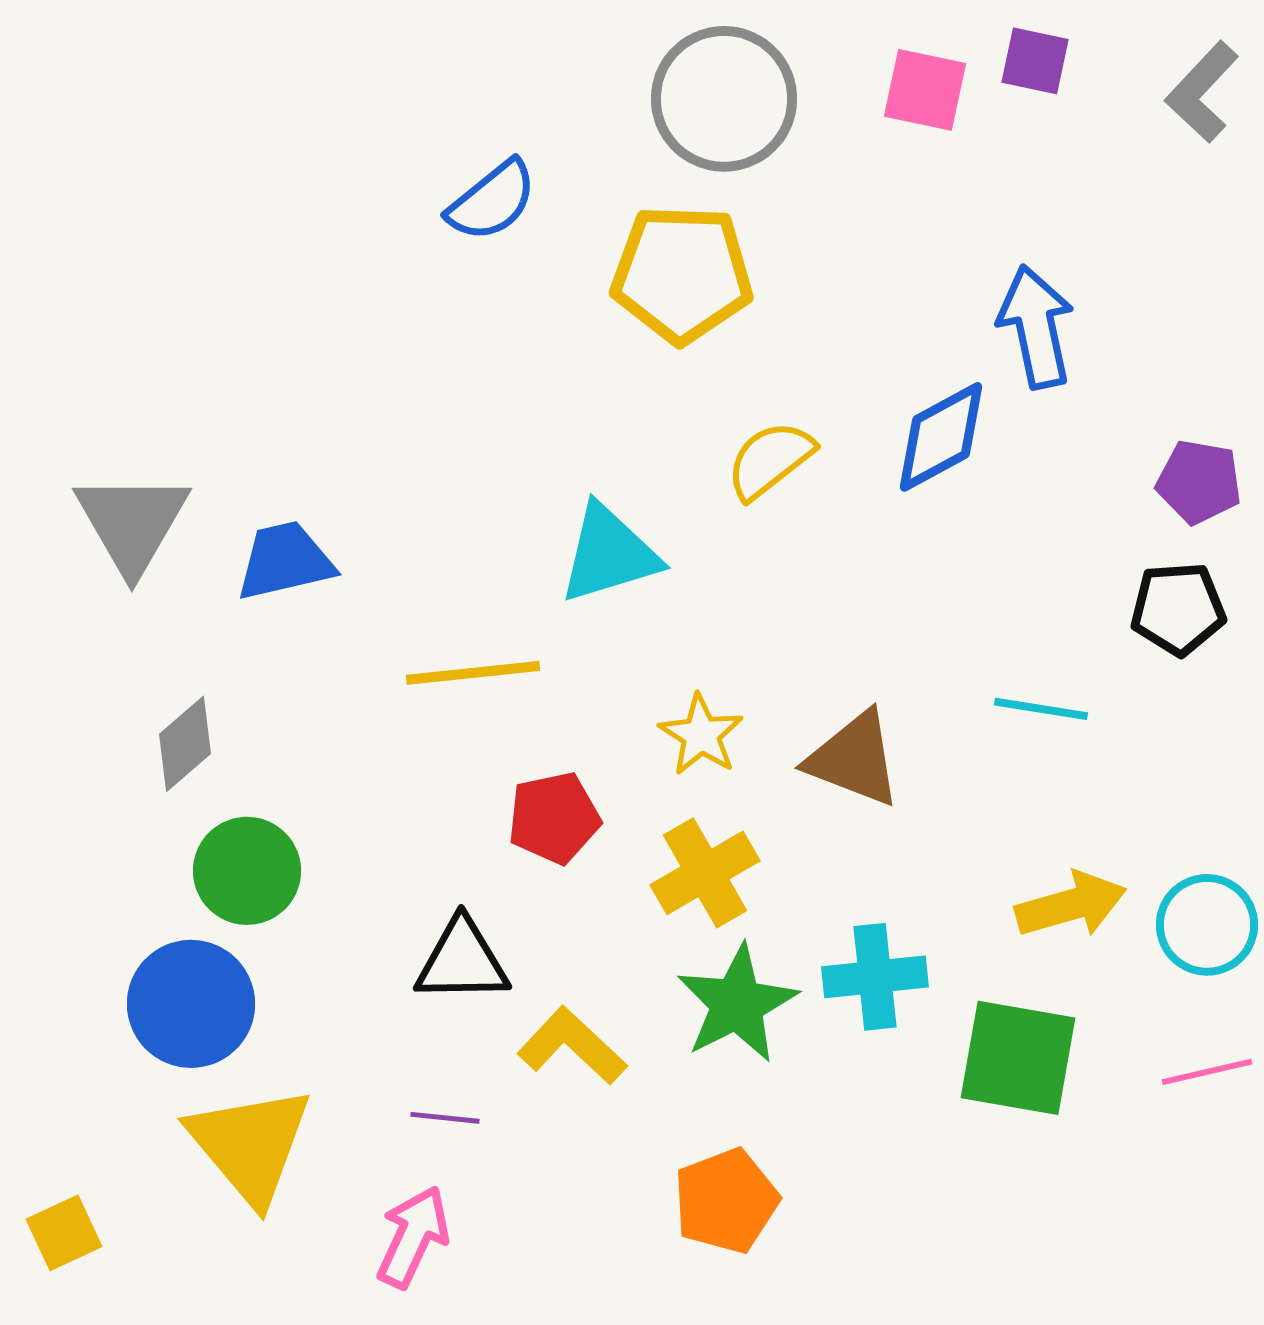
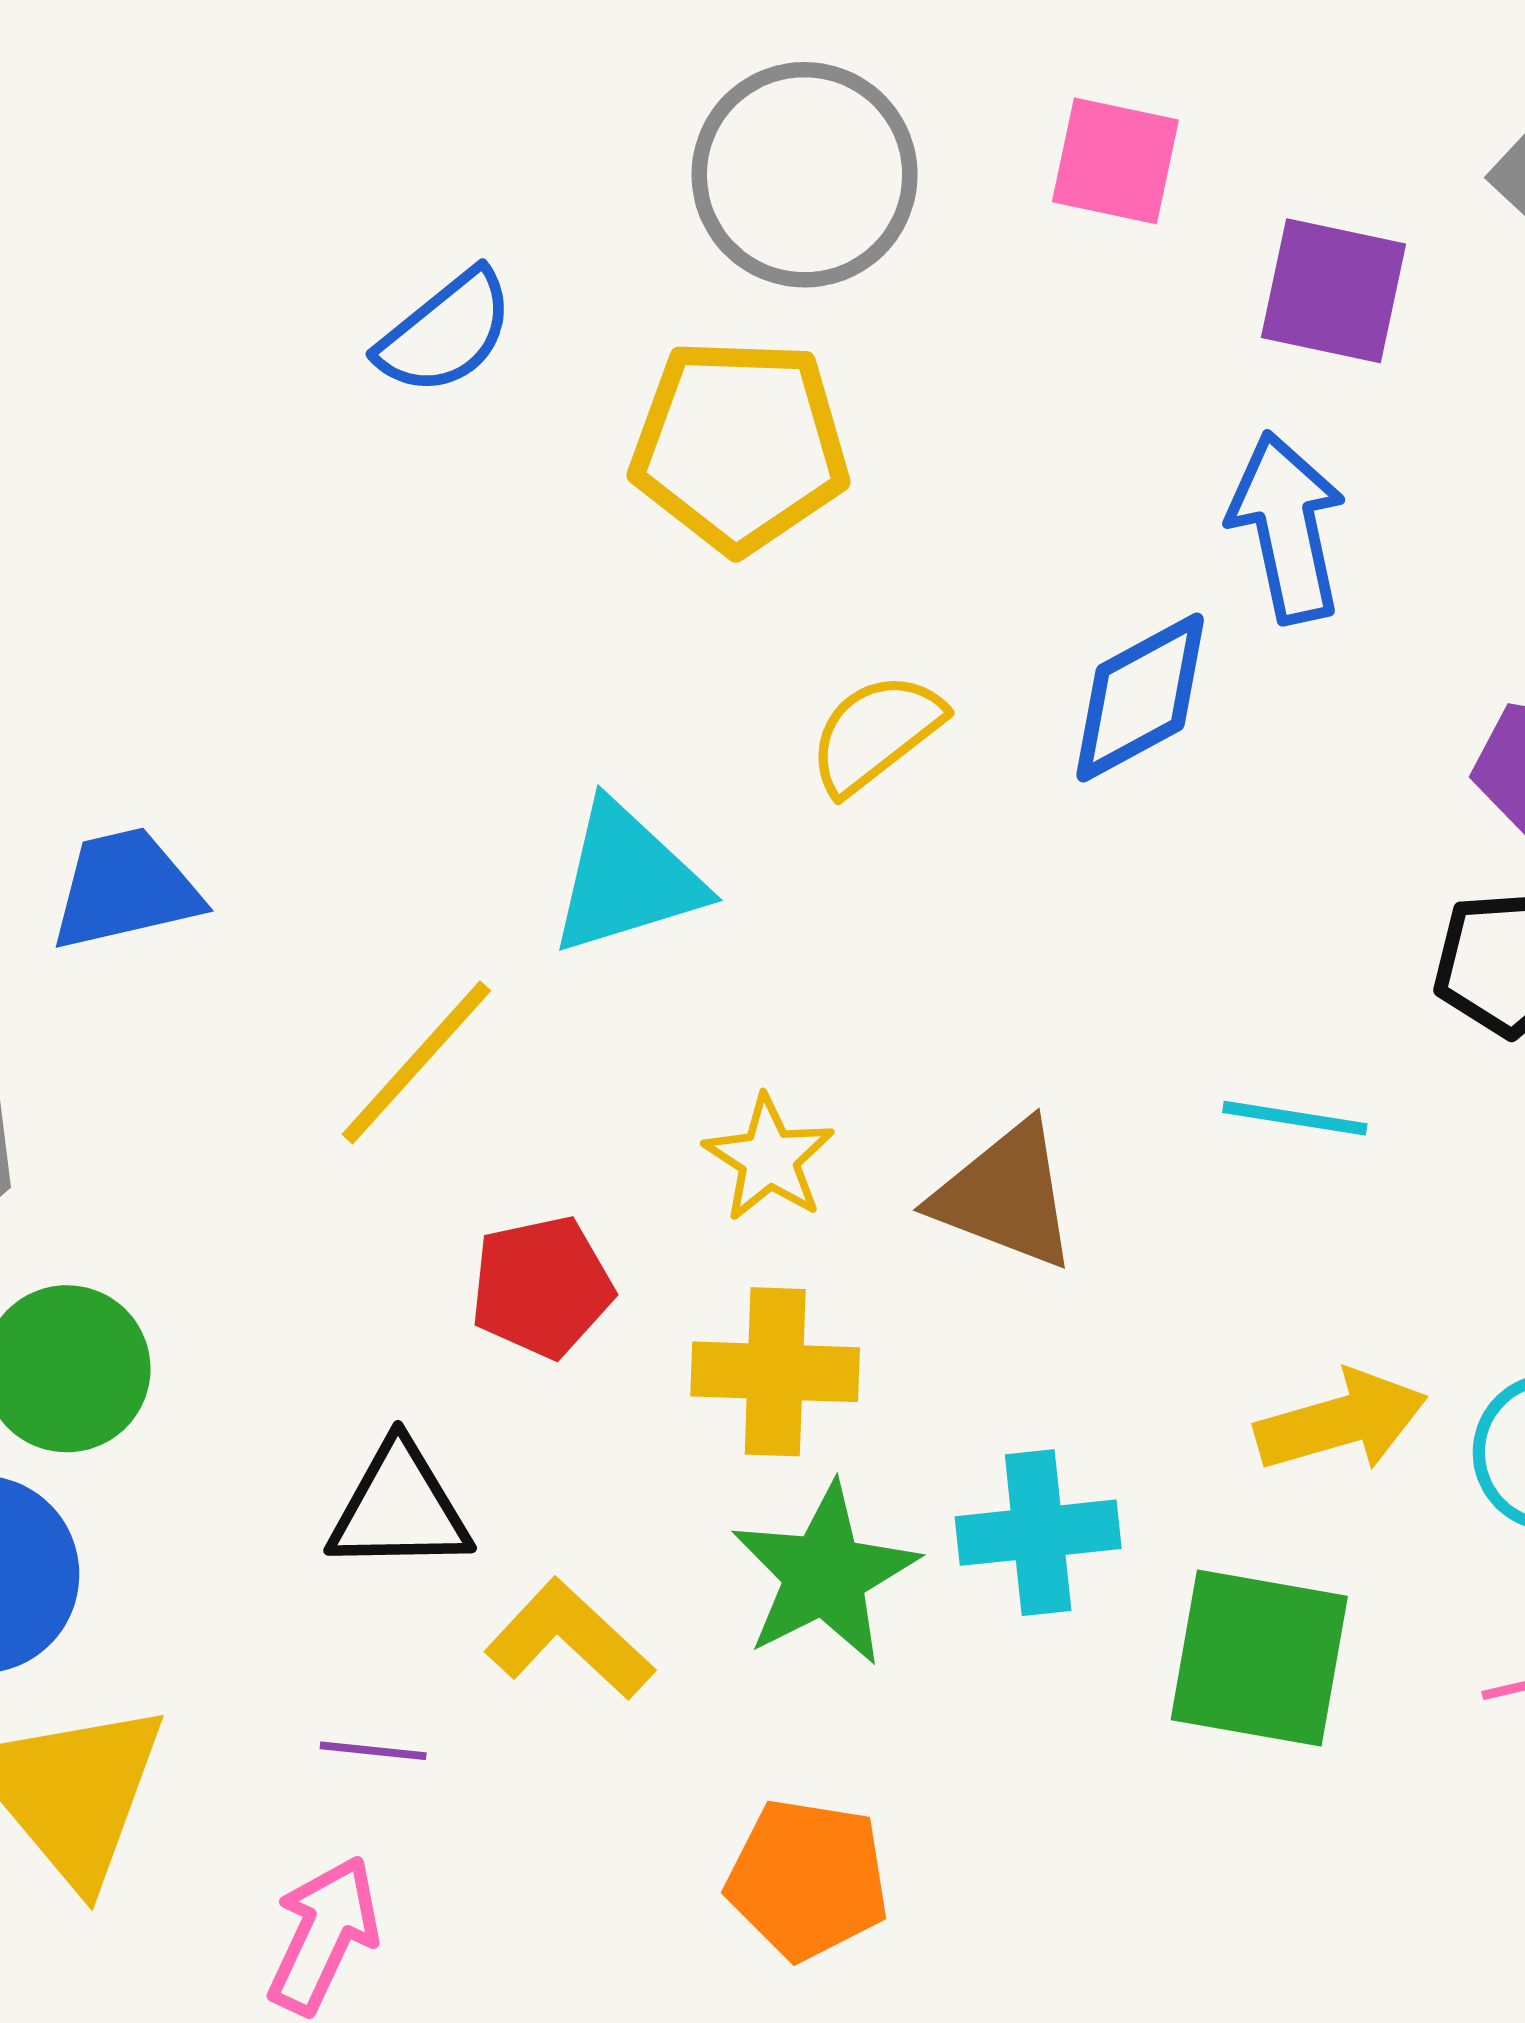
purple square: (1035, 61) -> (1333, 291), moved, size x1.4
yellow line: (473, 673) -> (416, 1063), turned -42
yellow cross: (705, 873) -> (775, 1372), turned 32
orange pentagon: (726, 1201) -> (808, 1879), turned 30

